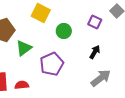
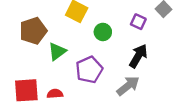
black arrow: (95, 52) -> (138, 56), size x1.5
gray arrow: (101, 78) -> (128, 86), moved

